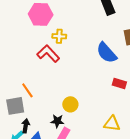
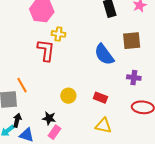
red L-shape: (48, 54) -> (46, 50), turned 45
red rectangle: (119, 83) -> (100, 98), moved
yellow circle: (70, 104) -> (68, 96), moved

